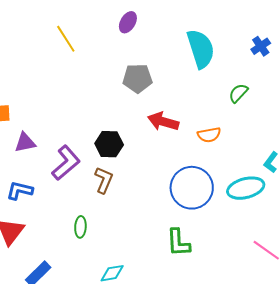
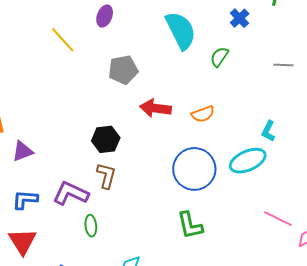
yellow line: (66, 39) -> (63, 40), moved
green semicircle: (238, 93) -> (219, 57), moved
purple L-shape: (66, 163) -> (71, 193), moved, turned -105

